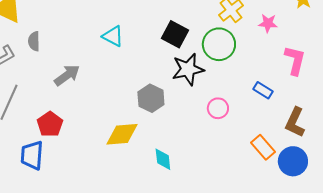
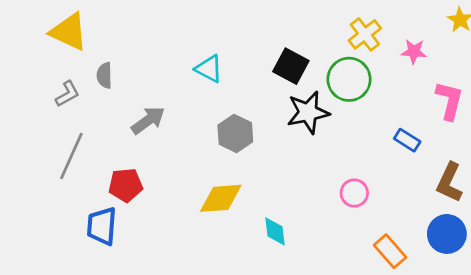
gray hexagon: (151, 98) -> (235, 134), moved
pink circle: (218, 108) -> (354, 193), moved
red pentagon: (50, 124) -> (126, 185), turned 30
orange rectangle: (263, 147) -> (390, 251), moved

